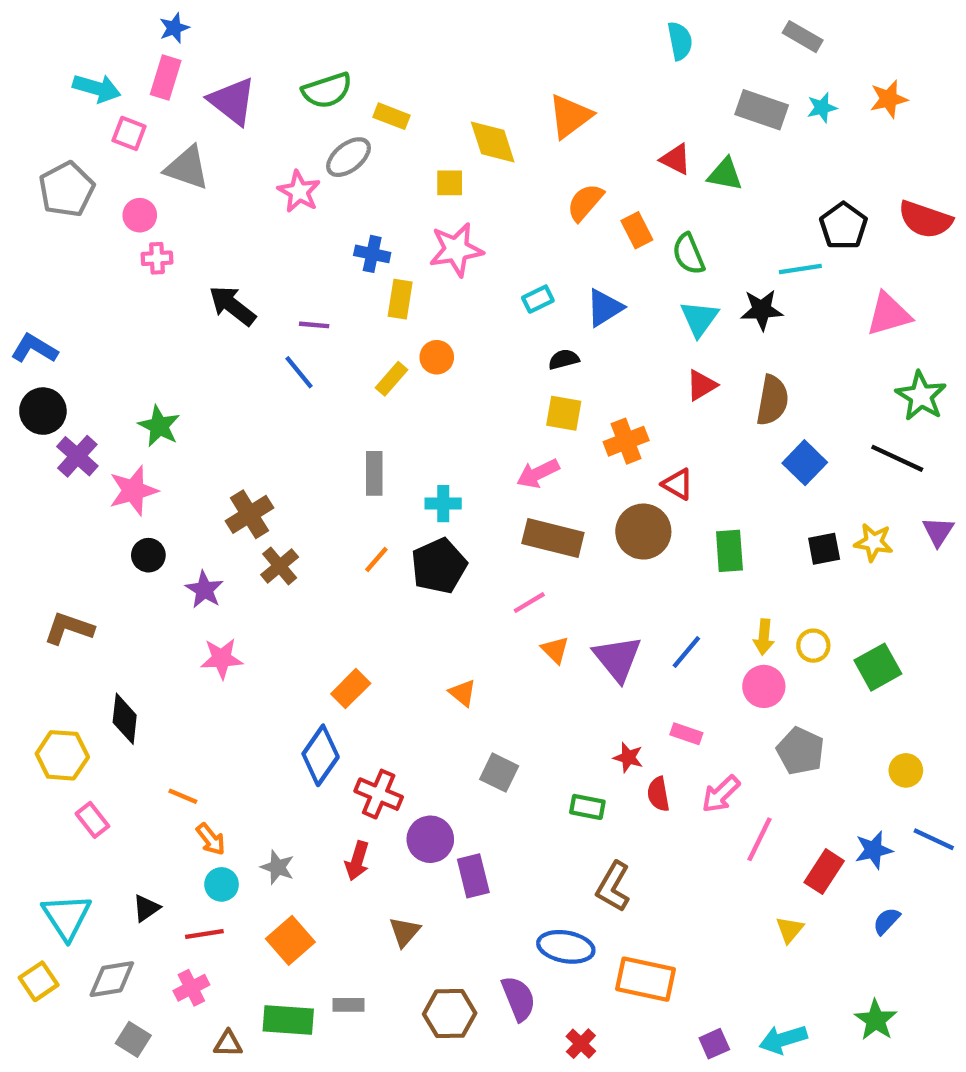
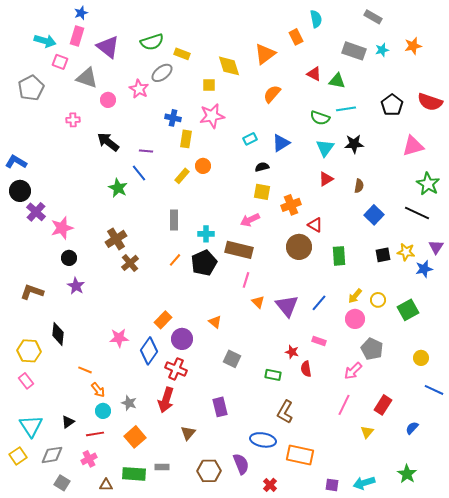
pink circle: (140, 215) -> (108, 100), moved
orange rectangle: (637, 230) -> (296, 37), moved
green semicircle: (689, 254) -> (320, 118), turned -48
cyan line: (800, 269) -> (346, 109), moved
brown semicircle: (772, 400) -> (359, 186), size x0.6
green star: (159, 426) -> (118, 188), moved
brown rectangle: (553, 538) -> (239, 250), moved
purple star: (204, 590) -> (76, 286), moved
pink line: (529, 603) -> (246, 280), turned -42
yellow arrow: (764, 637) -> (355, 296), turned 35
pink star: (222, 658) -> (119, 338), moved
pink arrow: (721, 794) -> (353, 371), moved
pink rectangle: (92, 820) -> (26, 381), moved
purple circle: (430, 839) -> (182, 339), moved
pink line: (760, 839) -> (344, 405), moved
blue star: (874, 850) -> (424, 269), moved
red arrow: (357, 861) -> (166, 400), size x1.4
purple square: (714, 1044) -> (332, 485), turned 32

